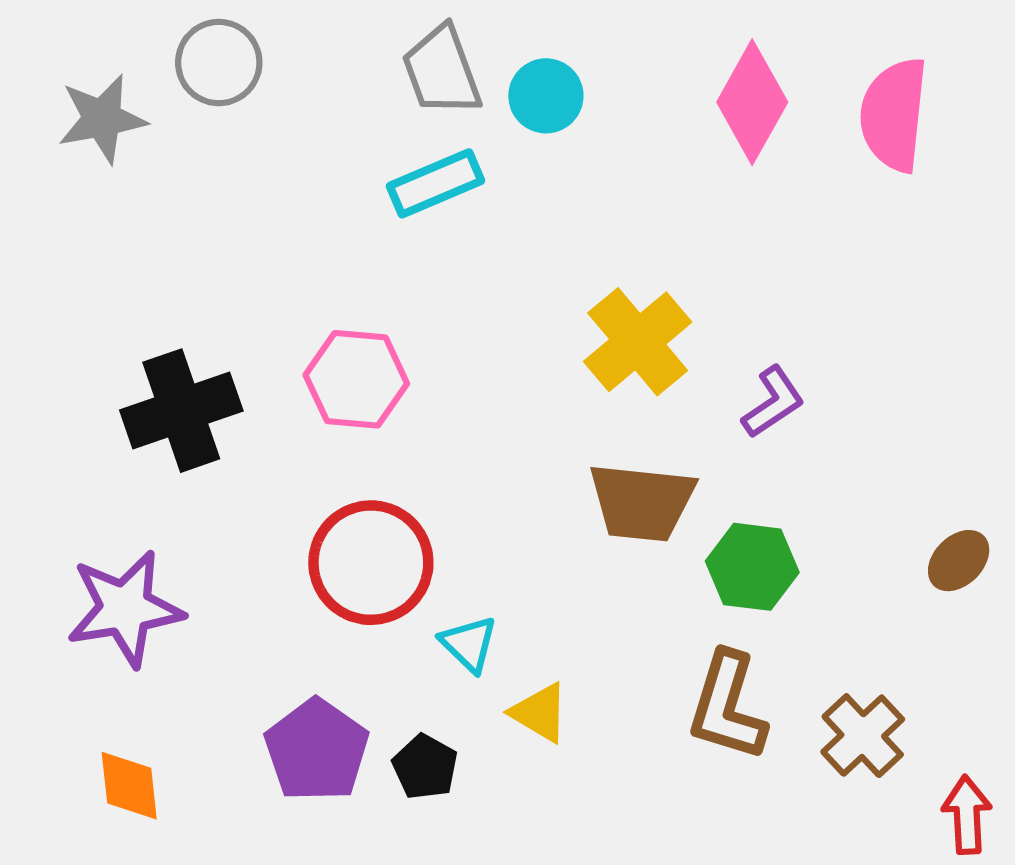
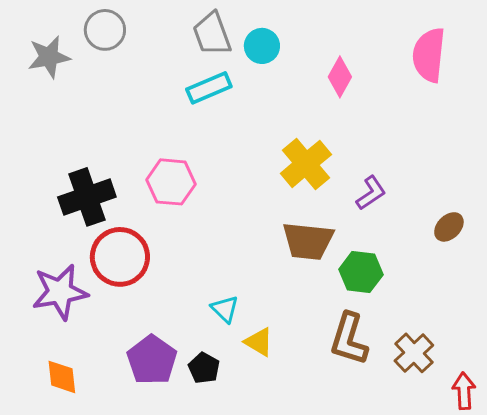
pink diamond: (752, 102) -> (340, 77), moved, size x0.7
brown ellipse: (959, 561) -> (449, 227), moved
red circle: (371, 563) -> (120, 257), moved

